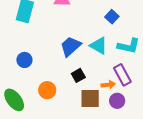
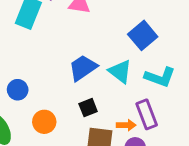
blue square: (112, 17) -> (143, 35), size x1.5
blue circle: (24, 60) -> (18, 90), moved

